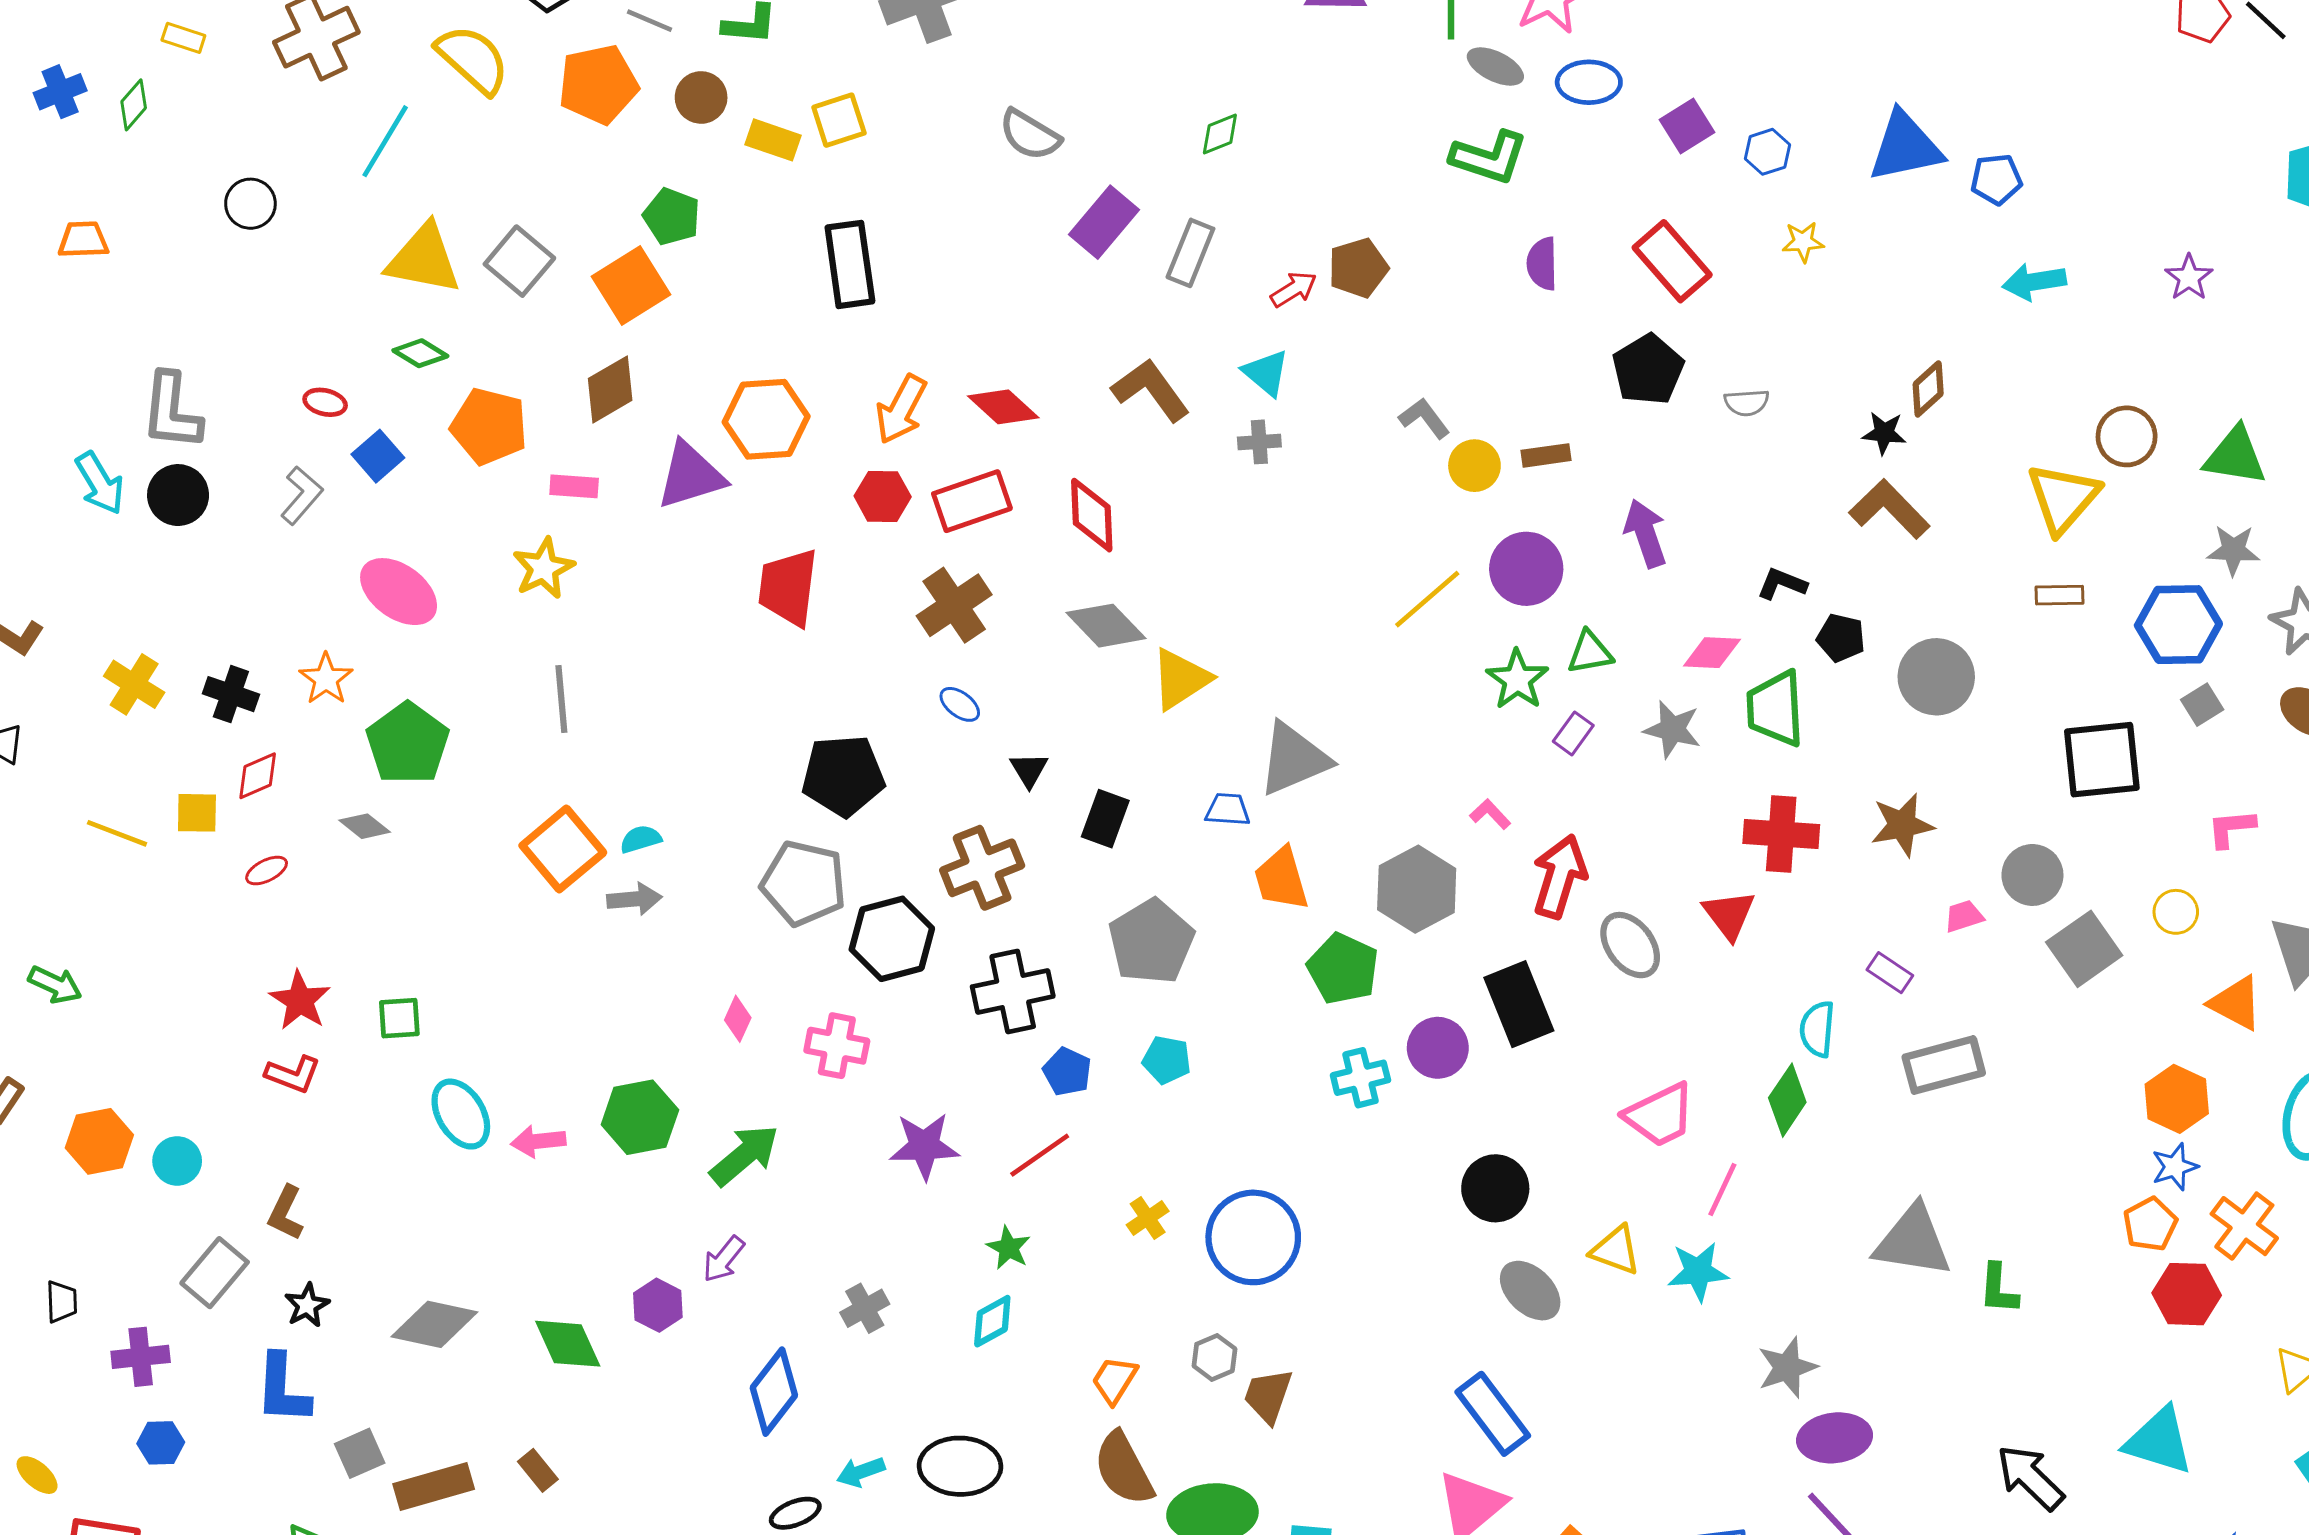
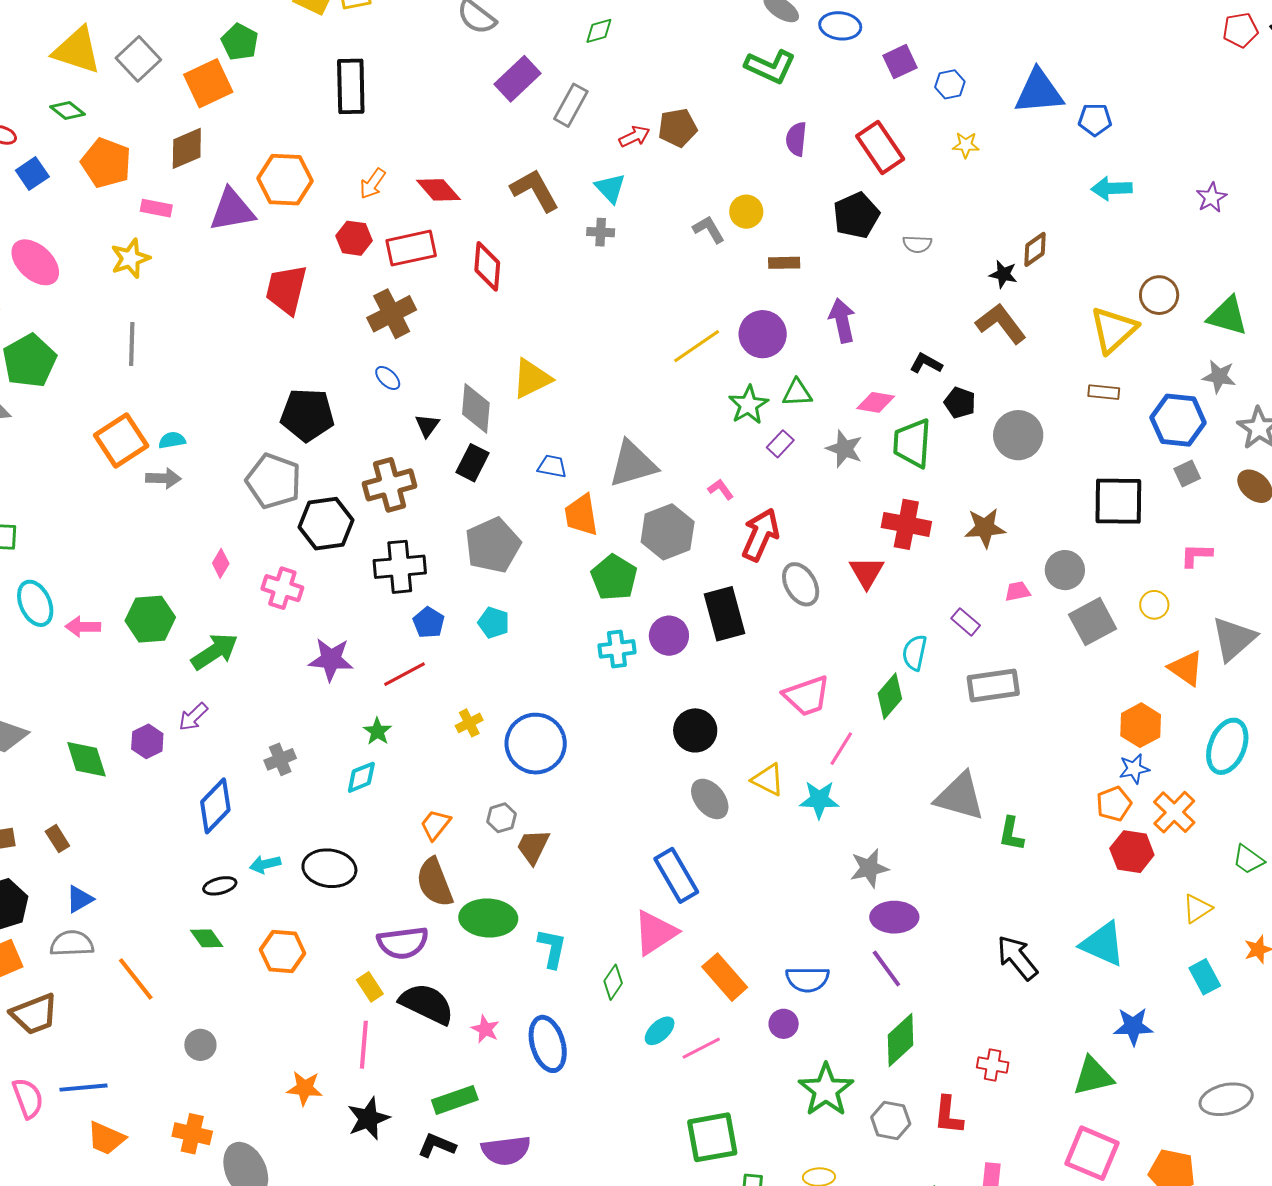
orange arrow: (901, 409) -> (373, 184), size x0.7
yellow circle: (1474, 466) -> (746, 212), moved
gray diamond: (1106, 626) -> (476, 408), moved, turned 42
gray triangle: (1294, 759) -> (633, 464), moved

